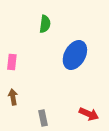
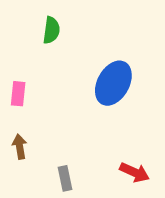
green semicircle: (45, 24) -> (51, 30), moved

